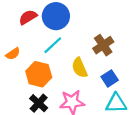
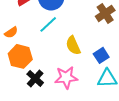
brown cross: (103, 45) -> (105, 13), moved
orange hexagon: (39, 74) -> (20, 56), moved

